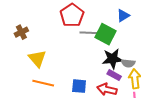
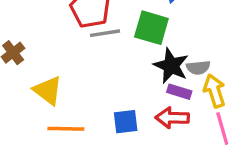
gray line: (89, 33) -> (105, 33), moved
black star: (112, 59) -> (171, 66), turned -30

